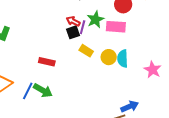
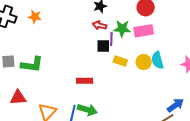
green star: (95, 20) -> (122, 29), turned -30
red arrow: (73, 21) -> (100, 25), moved
black square: (73, 32) -> (103, 46), turned 32

